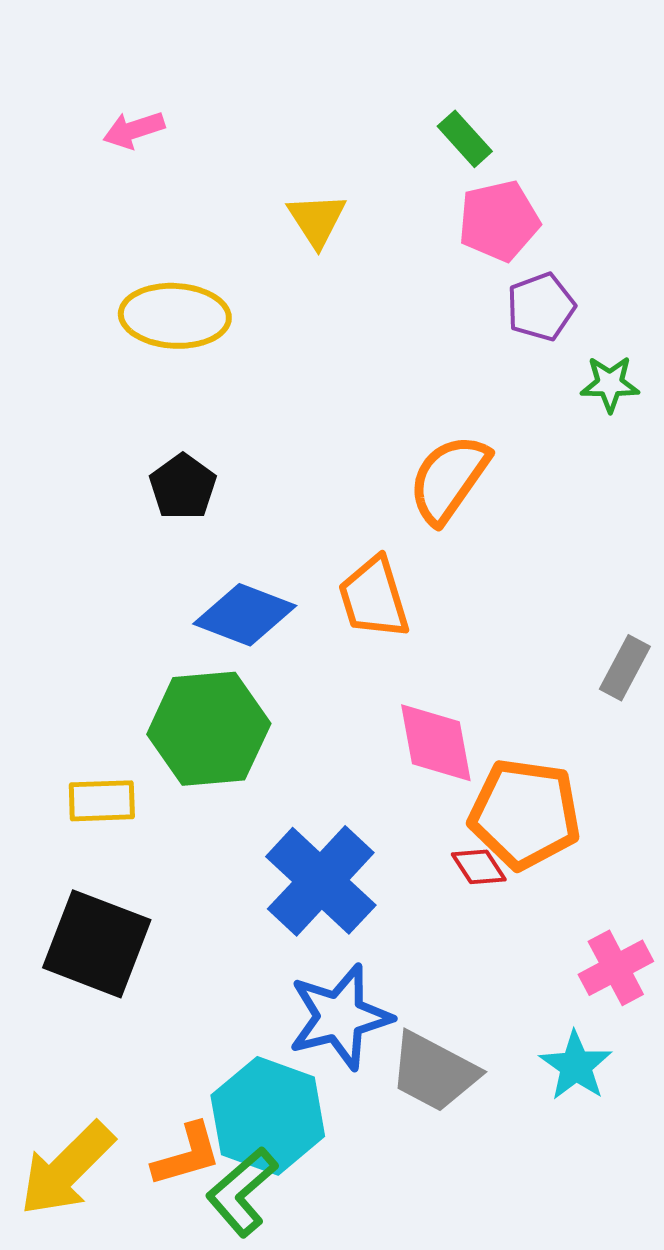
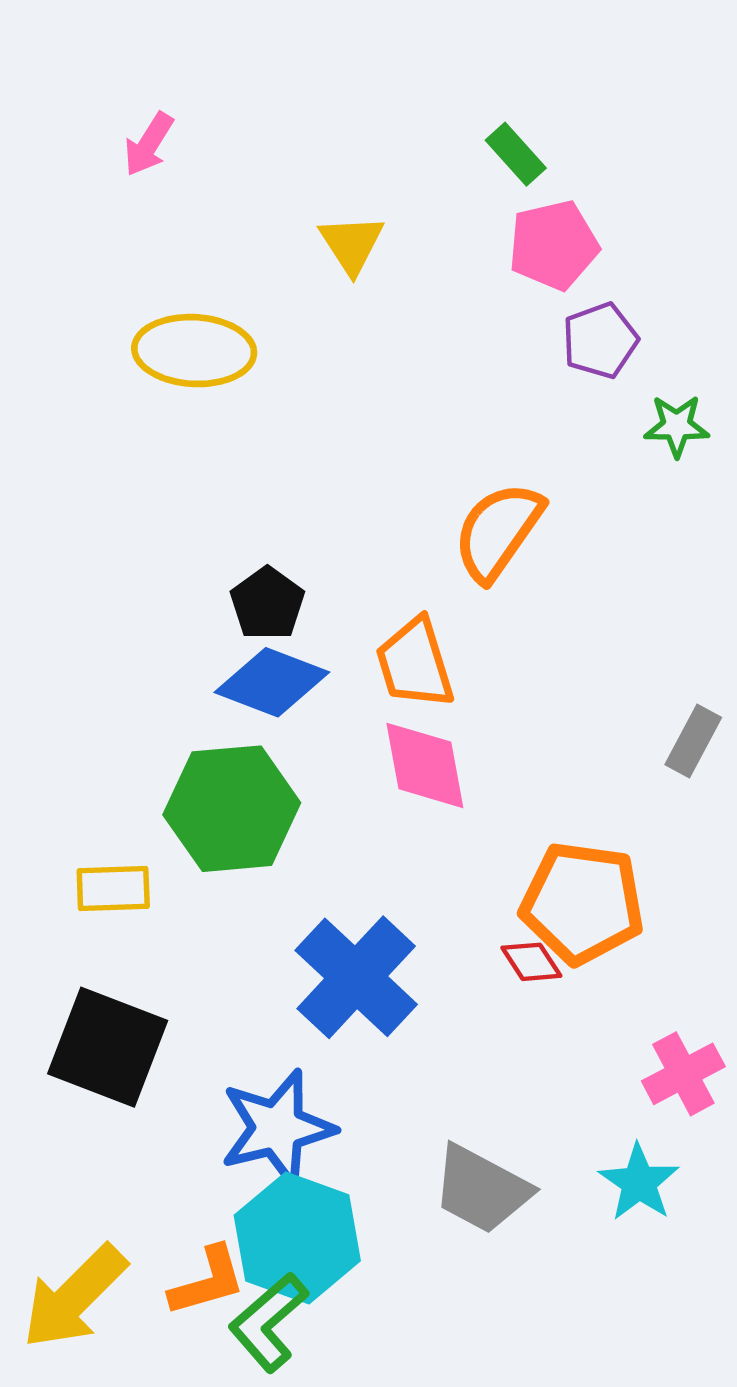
pink arrow: (134, 130) -> (149, 144), turned -40
black pentagon: (183, 487) -> (267, 603), moved
pink diamond: (436, 743) -> (425, 765), moved
blue star: (340, 1017) -> (277, 1128), moved

